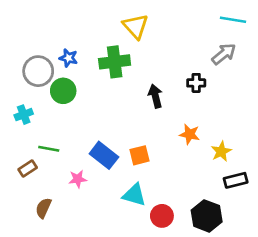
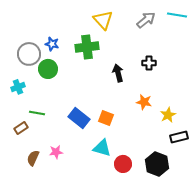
gray arrow: (224, 54) -> (146, 20), moved
orange square: (140, 155) -> (106, 118), turned 35
pink star: (78, 179) -> (56, 152), moved

